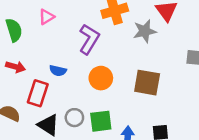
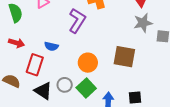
gray star: (145, 31) -> (143, 23), moved
orange circle: (101, 78) -> (88, 63), moved
green square: (101, 121) -> (86, 88), turned -36

